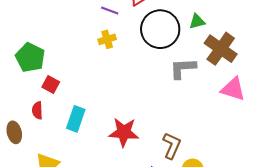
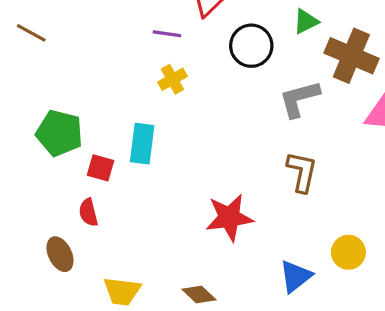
black circle: (160, 29) -> (251, 46), size x0.7
cyan rectangle: (76, 119) -> (142, 144), moved
brown L-shape: (172, 146) -> (302, 172), moved

